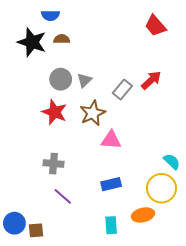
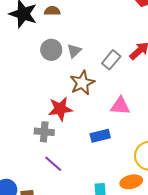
red star: (55, 112) -> (60, 109), moved, turned -30
pink triangle: (111, 140) -> (120, 106), moved
blue rectangle: (111, 184) -> (100, 136), moved

